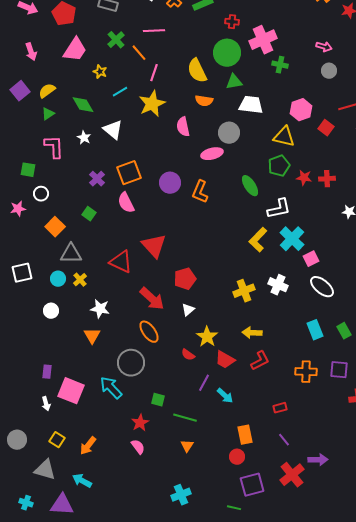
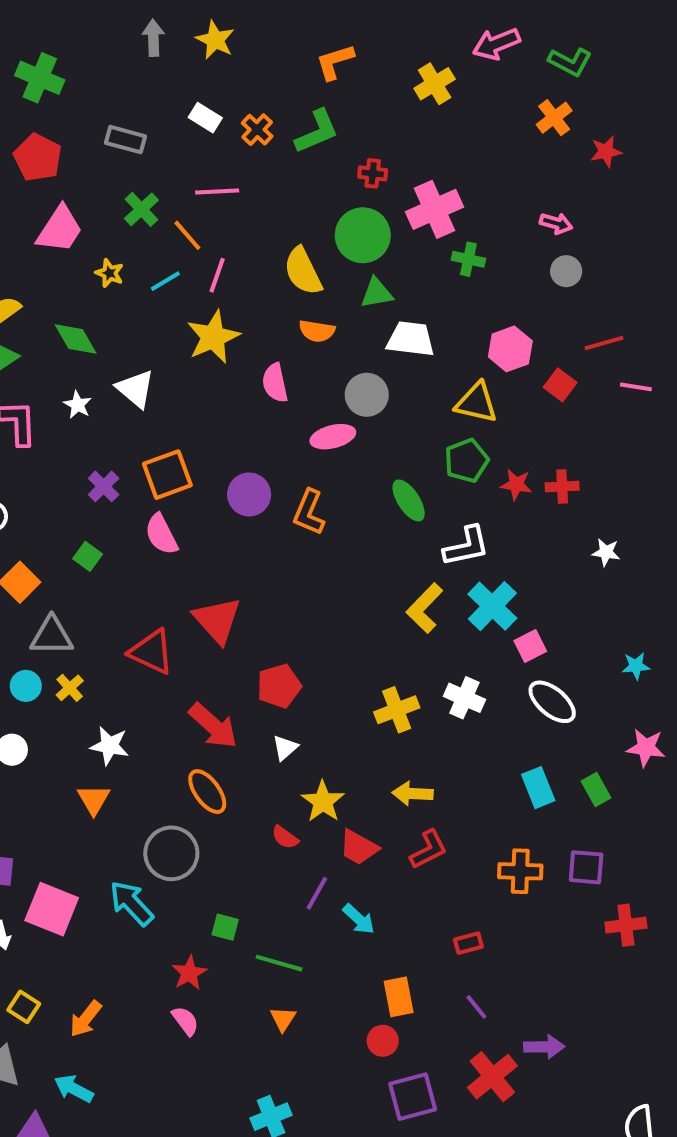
cyan line: (120, 92) -> (165, 281), moved

